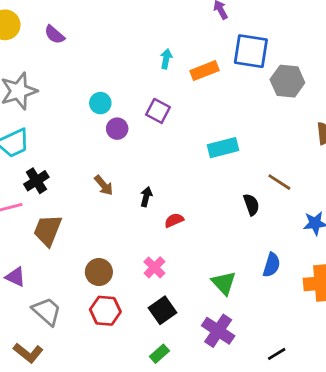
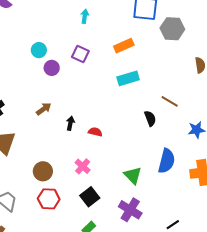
orange rectangle: (205, 71) -> (124, 46), moved
brown arrow: (104, 185) -> (44, 109), turned -84
black arrow: (146, 197) -> (70, 123), moved
red semicircle: (174, 220) -> (95, 132), turned 40
blue semicircle: (272, 265) -> (166, 161), size x1.4

